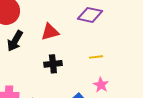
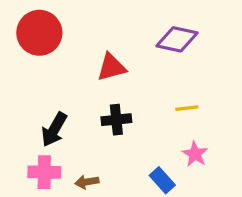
black arrow: (15, 41) -> (54, 129), moved

